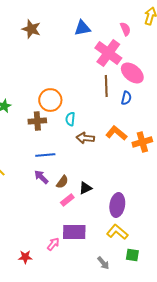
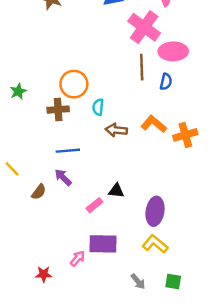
pink ellipse: (132, 73) -> (173, 51), turned -40
brown semicircle: (62, 182) -> (39, 192), moved
black triangle: (85, 188) -> (116, 191), turned 32
green square: (132, 255) -> (173, 281), moved

